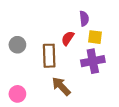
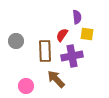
purple cross: (93, 61) -> (72, 56), moved
pink circle: (17, 94) -> (26, 86), moved

